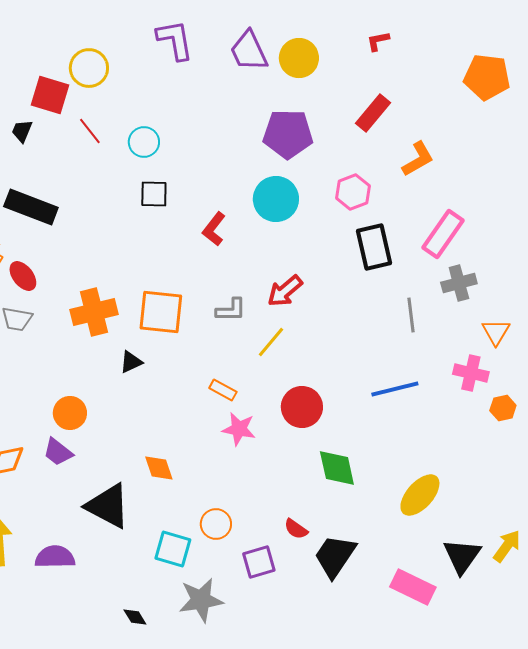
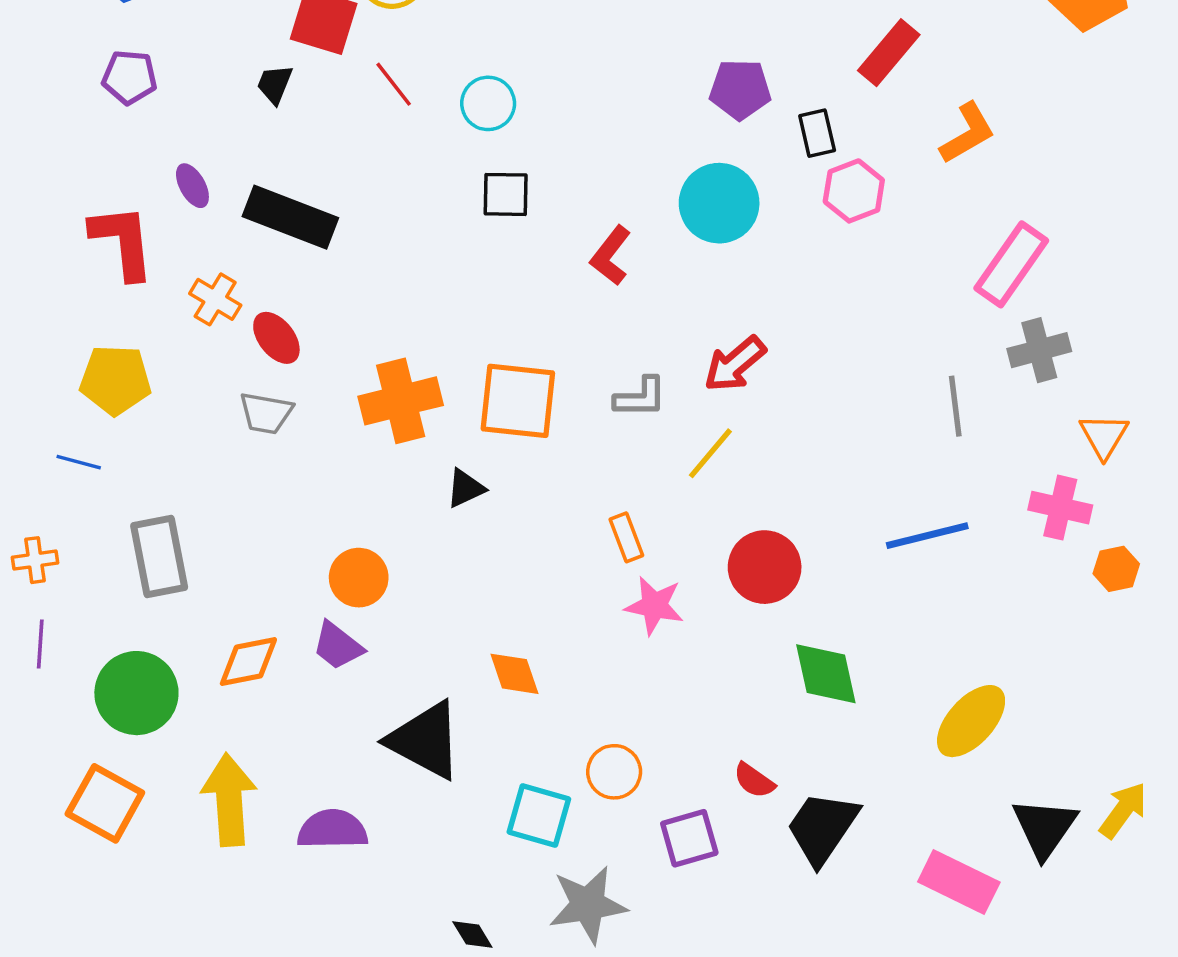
purple pentagon: (288, 134) -> (740, 89), size x0.7
black rectangle: (374, 247) -> (817, 133), moved, size x0.6
orange rectangle: (223, 390) -> (626, 537), turned 40

